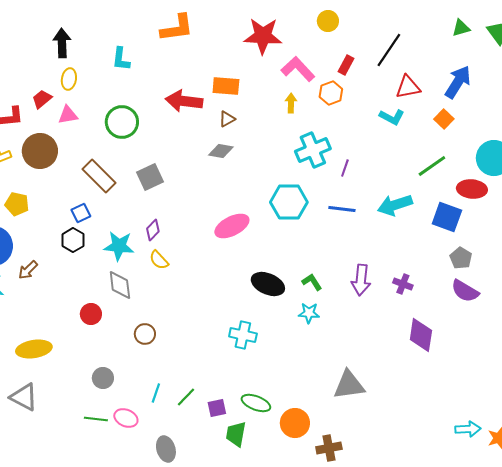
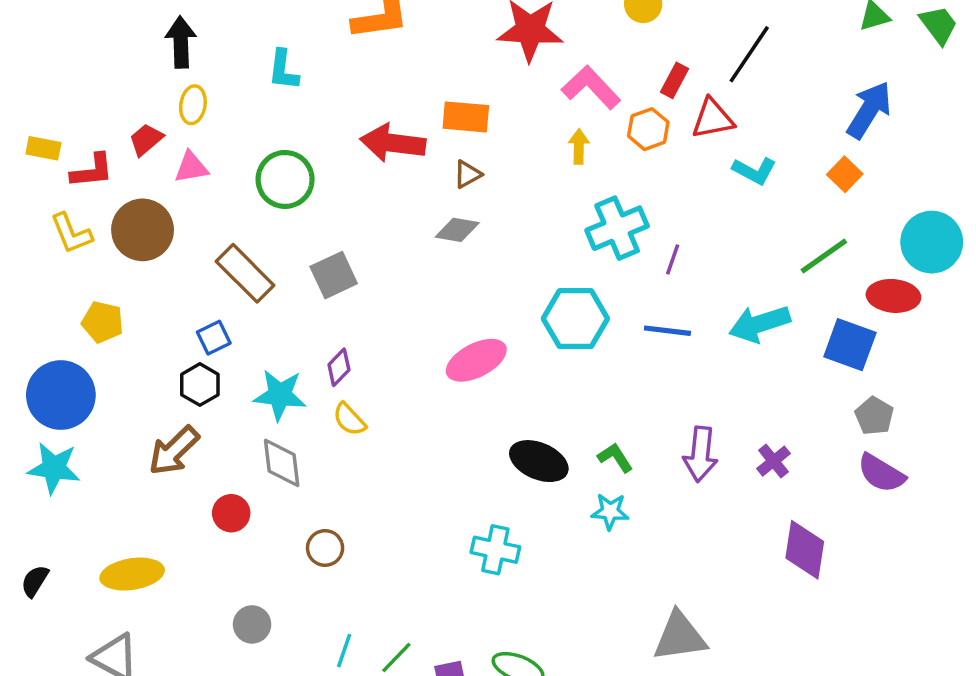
red triangle: (408, 87) -> (713, 119), moved
brown arrow: (28, 270) -> (174, 451), moved, size x1.5
purple cross: (403, 284) -> (773, 461), turned 30

